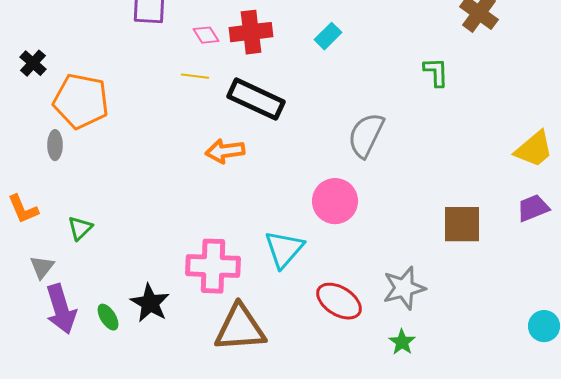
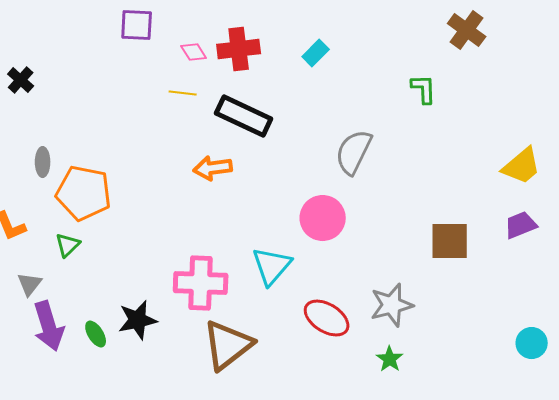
orange pentagon: (81, 101) -> (84, 193), moved
black star: (150, 303) -> (138, 320), turned 30
brown triangle: (240, 328) -> (228, 345), turned -34

